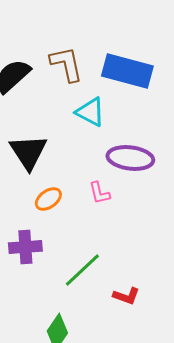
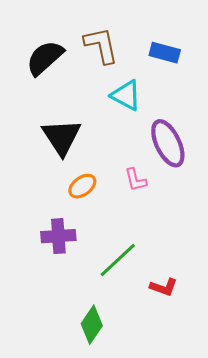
blue rectangle: (127, 71) -> (165, 53), size x0.6
purple ellipse: (130, 158) -> (168, 143), turned 57

